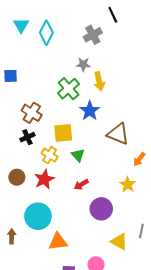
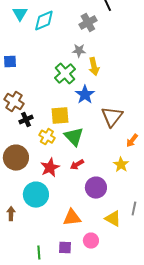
cyan diamond: (46, 33) -> (44, 21), turned 40
brown cross: (32, 113) -> (14, 102), moved
brown triangle: (118, 134) -> (112, 117), turned 45
green triangle: (78, 155) -> (74, 137), size x1.5
brown circle: (17, 177) -> (16, 158), size x1.6
red star: (44, 179) -> (50, 168), moved
orange triangle: (58, 242) -> (72, 218), moved

